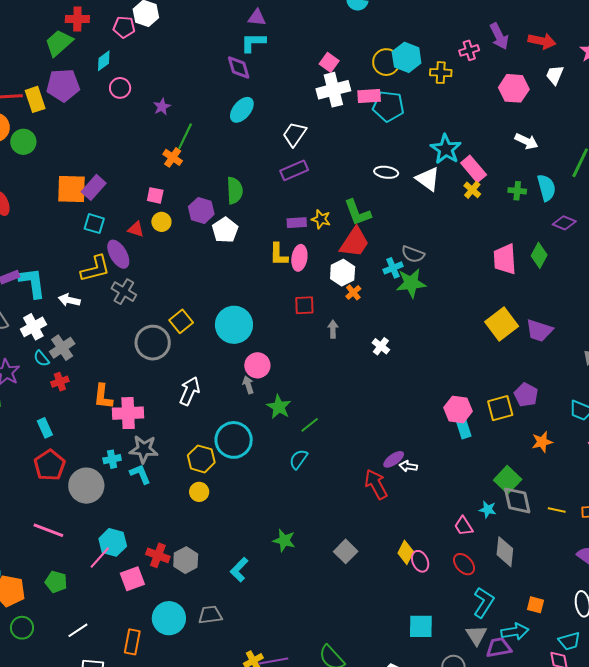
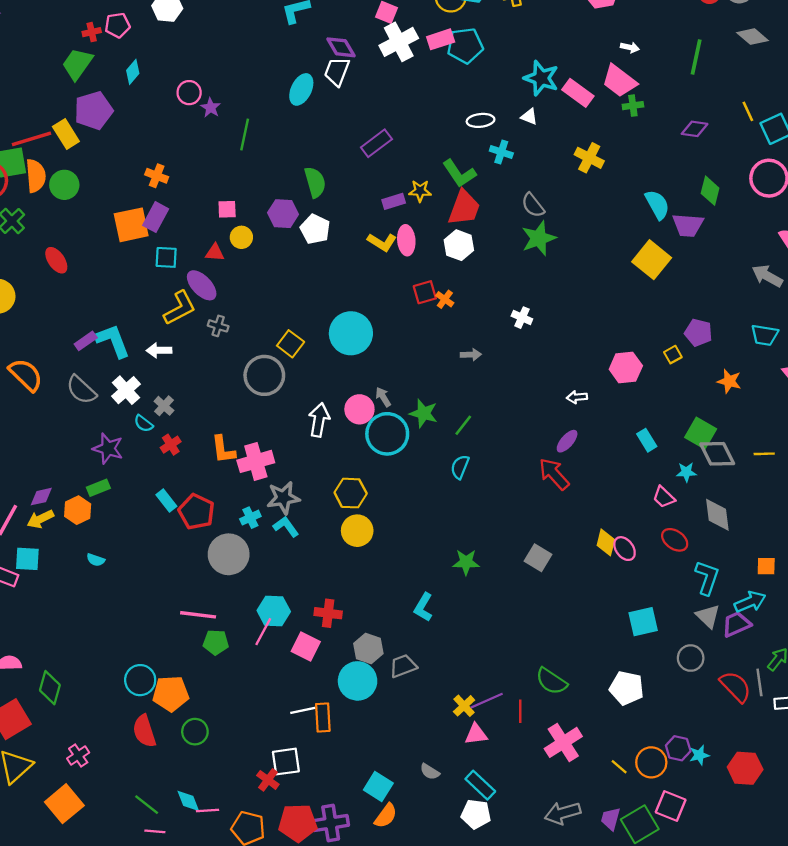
red cross: (77, 19) -> (92, 32), size x0.7
pink pentagon: (124, 27) -> (117, 25), moved
purple diamond: (239, 68) -> (341, 47), moved
pink circle: (120, 88) -> (189, 93), moved
white trapezoid: (294, 134) -> (337, 71), moved
white arrow: (526, 141) -> (630, 47), size x0.7
orange cross: (173, 157) -> (157, 176), moved
white triangle: (428, 179) -> (529, 117), size x0.6
cyan semicircle: (546, 188) -> (657, 205), moved
yellow cross: (472, 190) -> (589, 158), moved, size x1.4
gray semicircle: (413, 254) -> (533, 205), turned 45
yellow L-shape: (279, 255) -> (382, 242), turned -45
green diamond: (539, 255) -> (710, 191), moved
pink trapezoid: (505, 259) -> (619, 81), moved, turned -36
cyan cross: (393, 268) -> (501, 152), moved, turned -36
gray cross: (124, 292) -> (218, 326), size x0.7
orange cross: (353, 292) -> (445, 299), moved
gray arrow: (333, 329) -> (471, 355), moved, turned 102
purple trapezoid: (539, 330) -> (688, 225), moved
gray cross: (62, 348) -> (164, 406), size x0.7
pink circle: (257, 365) -> (359, 409), moved
yellow square: (500, 408) -> (673, 355), size x0.6
cyan rectangle: (464, 429) -> (647, 440), moved
cyan circle: (234, 440) -> (387, 434), moved
orange star: (542, 442) -> (729, 381), turned -30
red pentagon: (50, 465) -> (196, 512), moved
white arrow: (408, 466) -> (577, 397), moved
yellow circle: (199, 492) -> (357, 531), size x1.4
gray hexagon: (186, 560) -> (368, 648), moved
pink square: (132, 579) -> (306, 647), turned -30
green pentagon: (56, 582) -> (216, 642), moved
white line: (78, 630) -> (303, 710), moved, turned 35

